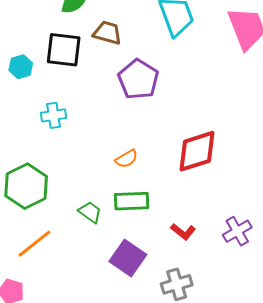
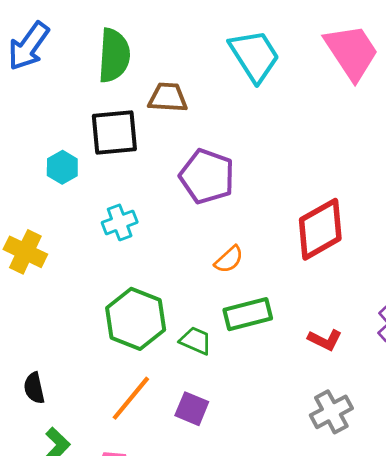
purple pentagon: (138, 79) -> (207, 176), moved
green hexagon: (26, 186) -> (136, 319), moved
purple square: (128, 258) -> (192, 409), moved, size x0.7

